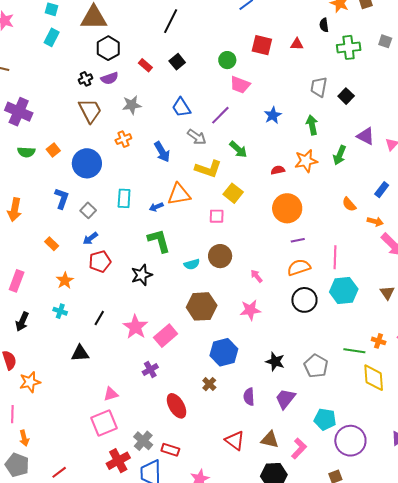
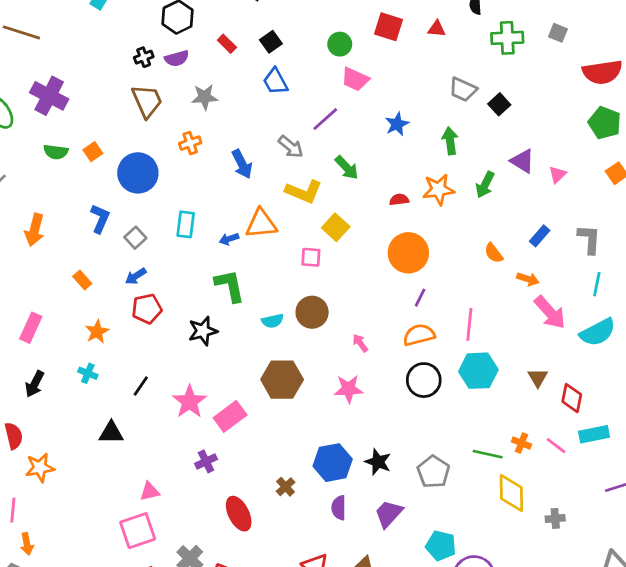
gray trapezoid: (319, 87) -> (463, 89), turned -80
blue trapezoid: (181, 107) -> (275, 81), moved
purple line: (298, 240) -> (420, 298), turned -56
blue hexagon: (224, 352) -> (333, 463), moved

